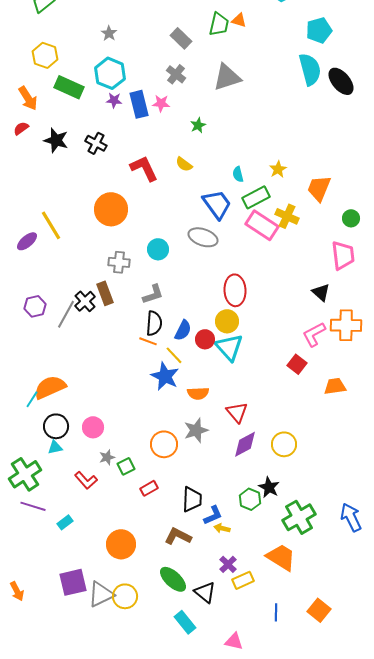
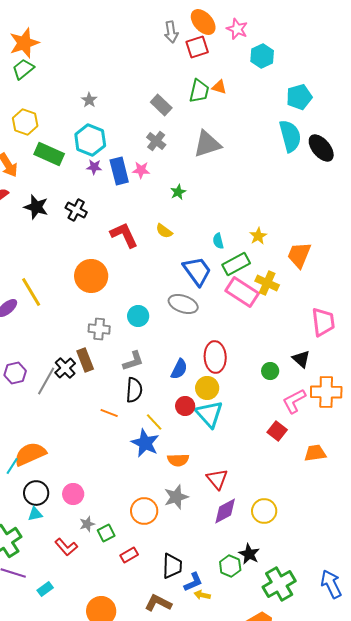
green circle: (351, 218) -> (270, 371), moved
blue semicircle: (183, 330) -> (179, 369), moved
orange line: (148, 341) -> (109, 413), moved

